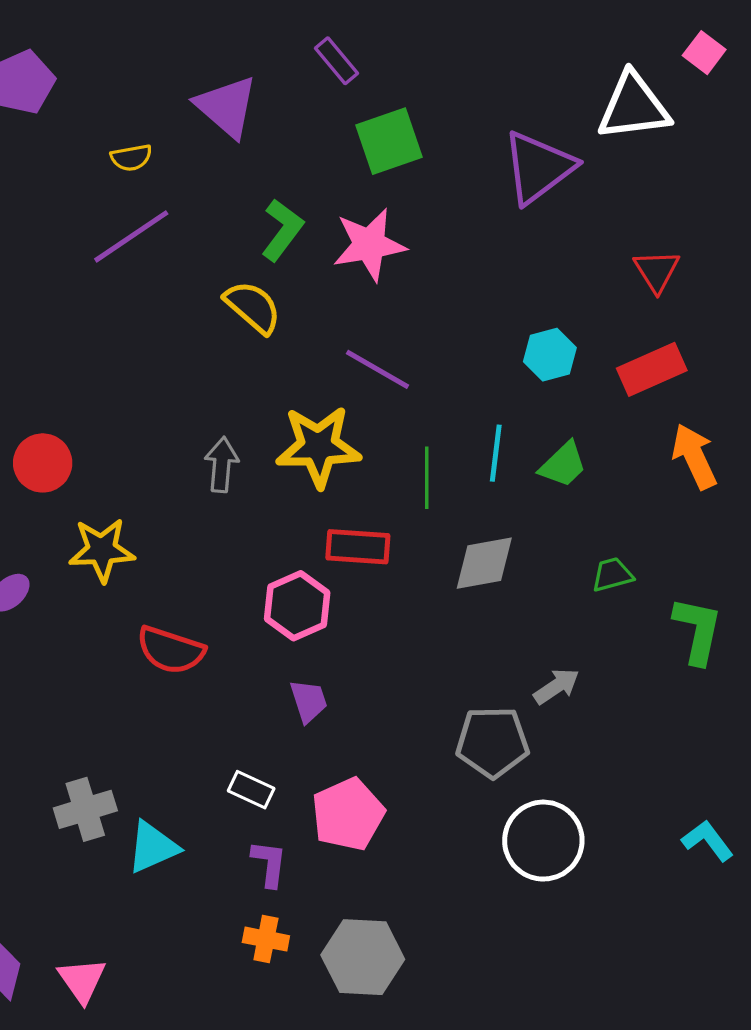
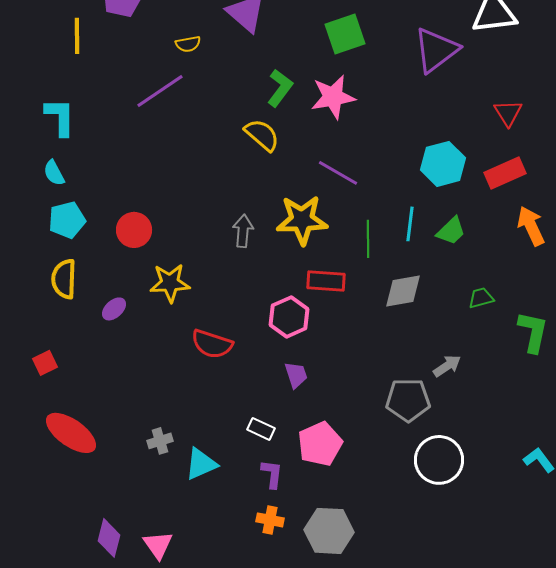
purple line: (131, 236) -> (160, 91), moved
cyan hexagon: (550, 355) -> (443, 164), size x1.4
gray cross: (85, 809) -> (160, 441), size x0.7

